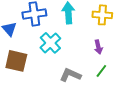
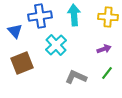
purple arrow: (98, 47) -> (104, 49), turned -96
brown square: (16, 61) -> (22, 63), turned -35

